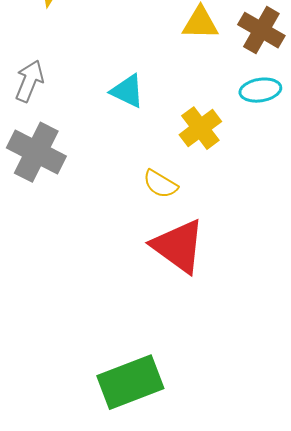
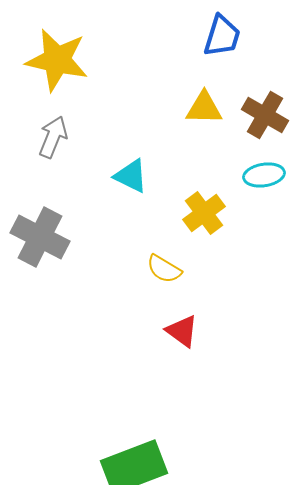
gray arrow: (29, 81) -> (53, 137), moved
red triangle: (178, 246) -> (182, 331), size x0.6

